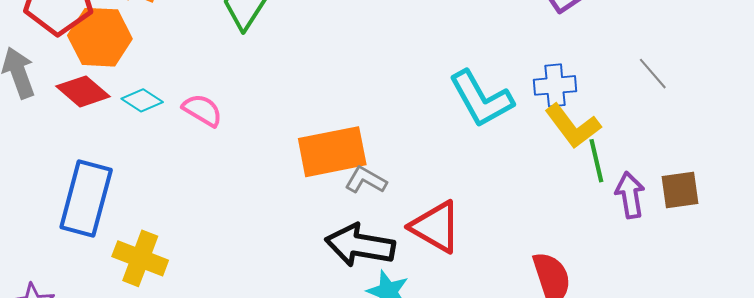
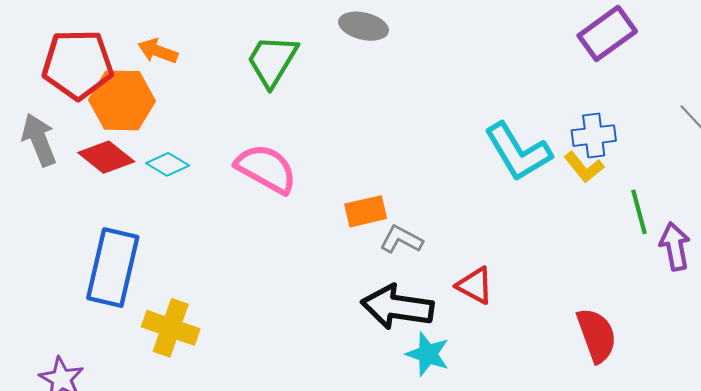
pink semicircle: (202, 110) -> (266, 169), moved, size x1.5
yellow L-shape: (573, 126) -> (584, 167), moved, size x0.7
orange rectangle: (332, 152) -> (366, 211), size x0.6
red triangle: (436, 227) -> (475, 285), size x0.7

